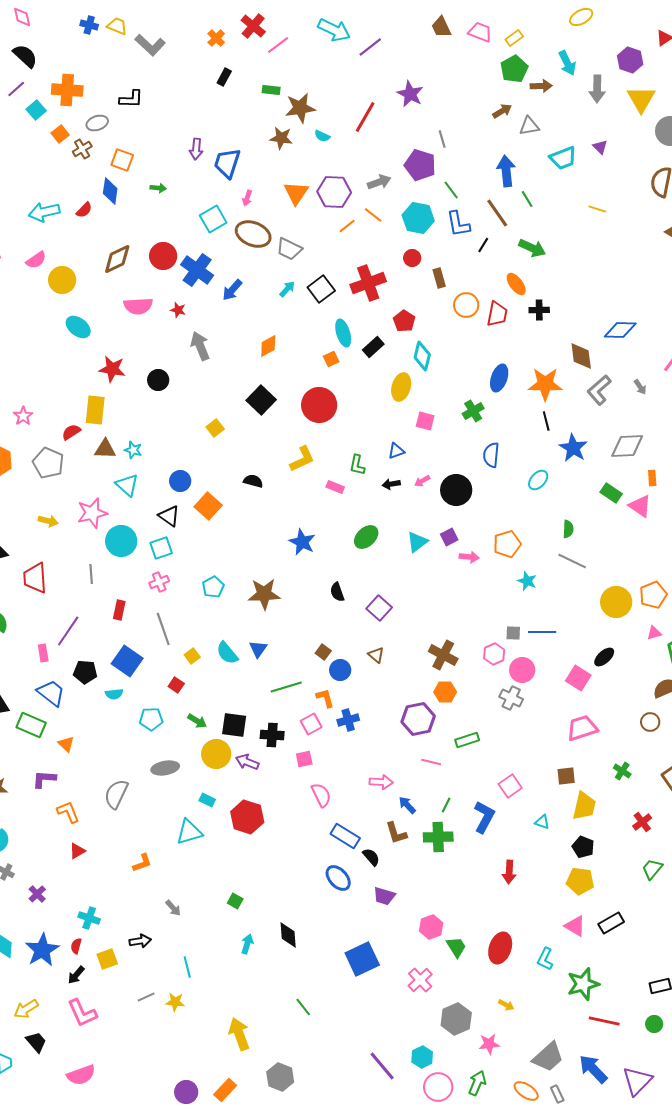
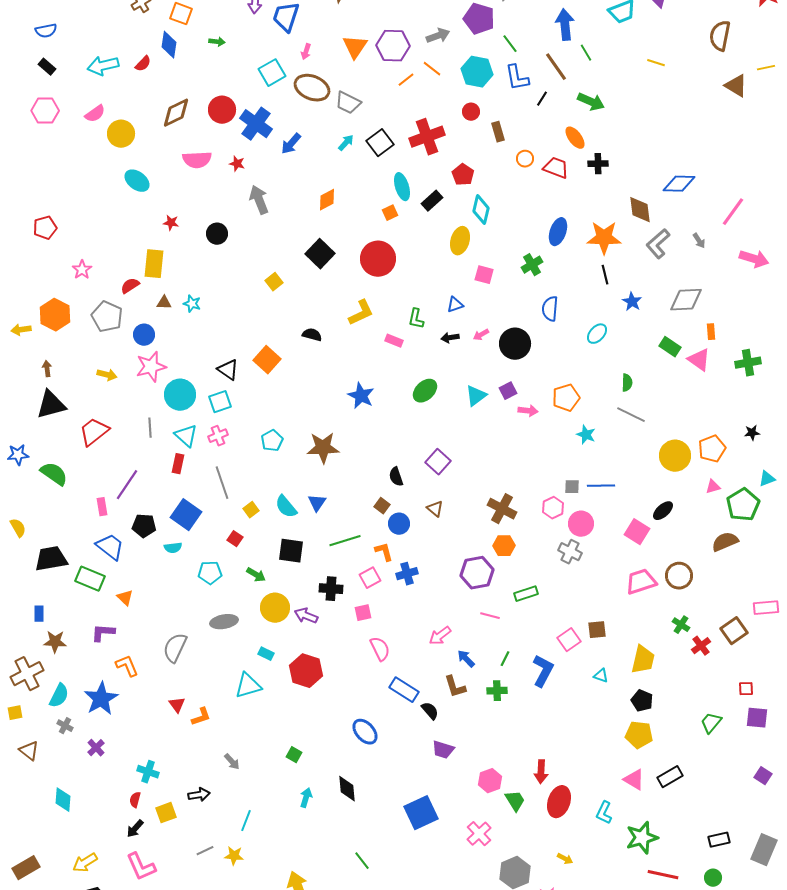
orange circle: (466, 305) -> (525, 159), size x0.7
red trapezoid: (497, 314) -> (556, 168), turned -80
red star: (112, 369) -> (171, 223), size x0.6
blue star: (573, 448) -> (632, 302), size x0.7
brown triangle: (105, 449) -> (164, 303), size x0.7
blue circle: (180, 481) -> (144, 335), moved
cyan triangle: (127, 485) -> (186, 436), moved
red trapezoid: (35, 578) -> (94, 432), turned 56
black semicircle: (337, 592) -> (396, 477), moved
brown circle: (650, 722) -> (679, 576), moved, size x1.4
black square: (234, 725) -> (291, 551), moved
brown square: (566, 776) -> (597, 630), moved
pink arrow: (381, 782) -> (440, 636), turned 140
red cross: (642, 822) -> (701, 646), moved
green cross: (438, 837) -> (497, 691), size x0.7
red triangle: (77, 851) -> (177, 705), moved, turned -36
red arrow: (509, 872) -> (541, 772), moved
blue ellipse: (338, 878) -> (365, 732), moved
blue star: (42, 950) -> (101, 699), moved
cyan line: (187, 967) -> (246, 821), turned 35

